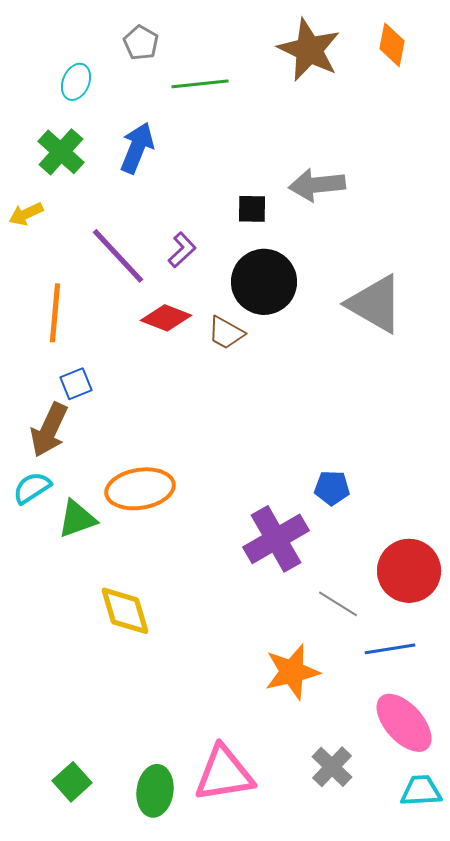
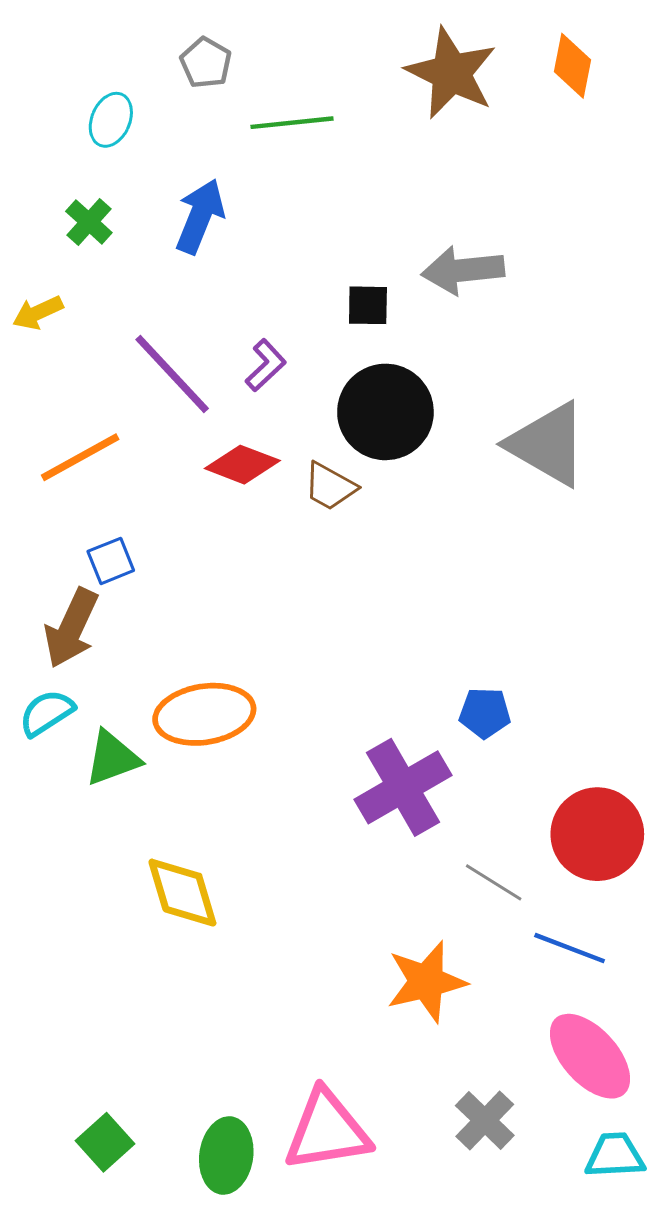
green cross: (61, 152) -> (89, 222), size x0.7
orange line: (55, 313) -> (80, 457), turned 56
blue line: (390, 649) -> (570, 948), turned 30

